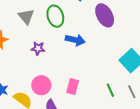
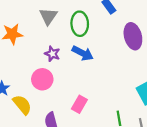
blue arrow: (75, 40) -> (83, 53), moved
pink circle: (41, 85) -> (42, 79), moved

